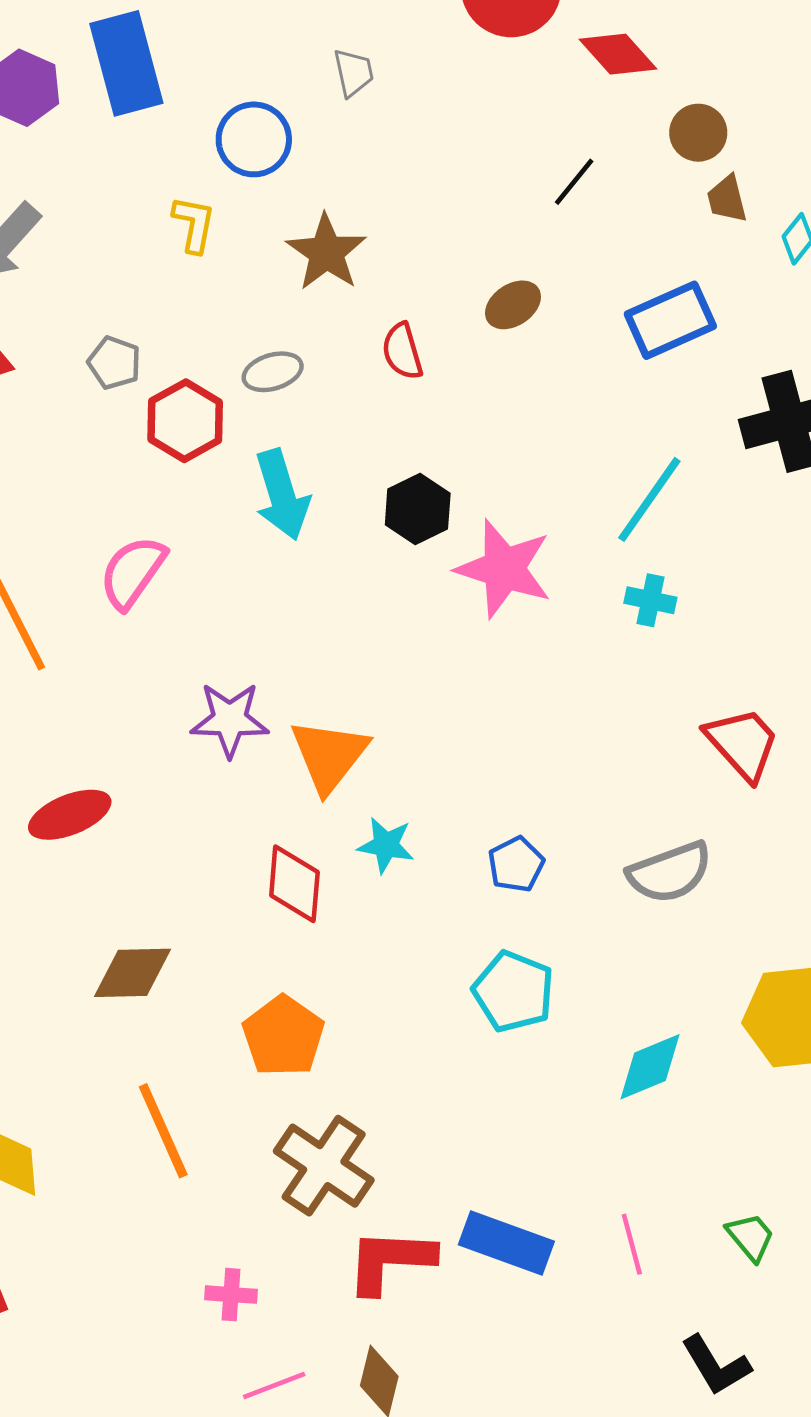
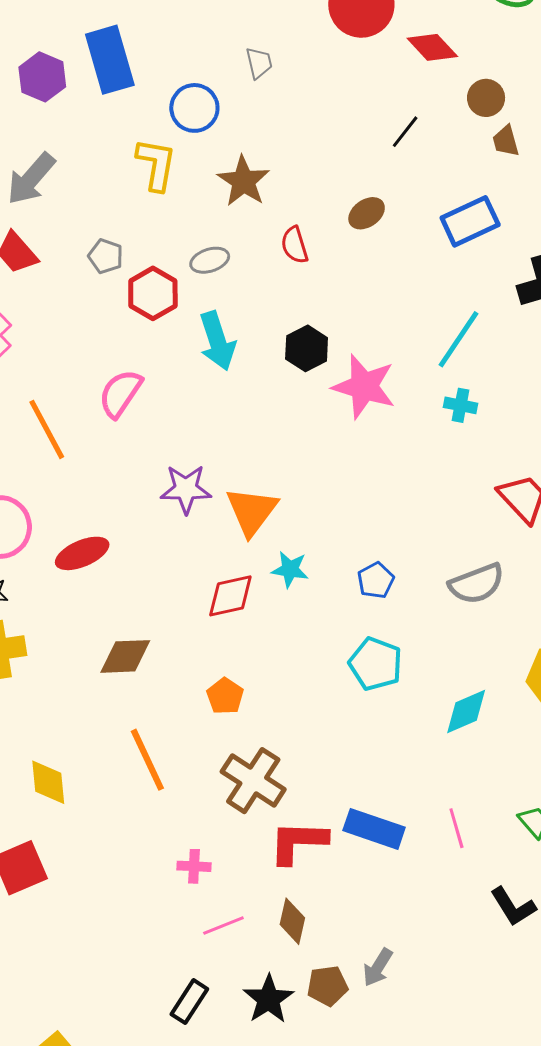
yellow L-shape: (194, 224) -> (156, 164), size x1.4
red diamond: (294, 884) -> (230, 596), turned 74
orange pentagon: (283, 1036) -> (225, 696), size x0.7

